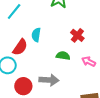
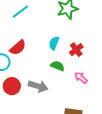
cyan semicircle: (36, 35) -> (54, 43), moved

